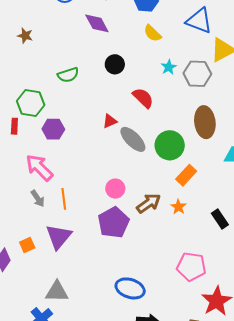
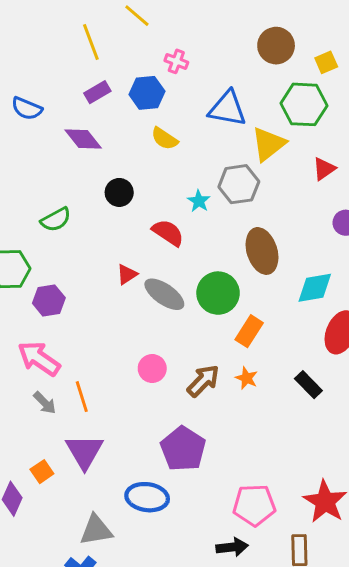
cyan star: (169, 67) -> (199, 201), moved
purple pentagon: (114, 222) -> (183, 449), moved
pink pentagon: (191, 267) -> (254, 505), moved
blue ellipse: (130, 288) -> (147, 497), moved

